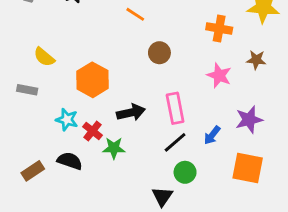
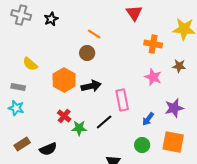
brown circle: (159, 53) -> (87, 53), moved
black arrow: (131, 112) -> (91, 86), moved
cyan star: (67, 120) -> (16, 108), moved
black line: (175, 142) -> (104, 122), moved
black semicircle: (70, 161) -> (48, 149), moved, turned 138
green circle: (185, 172) -> (142, 145), moved

